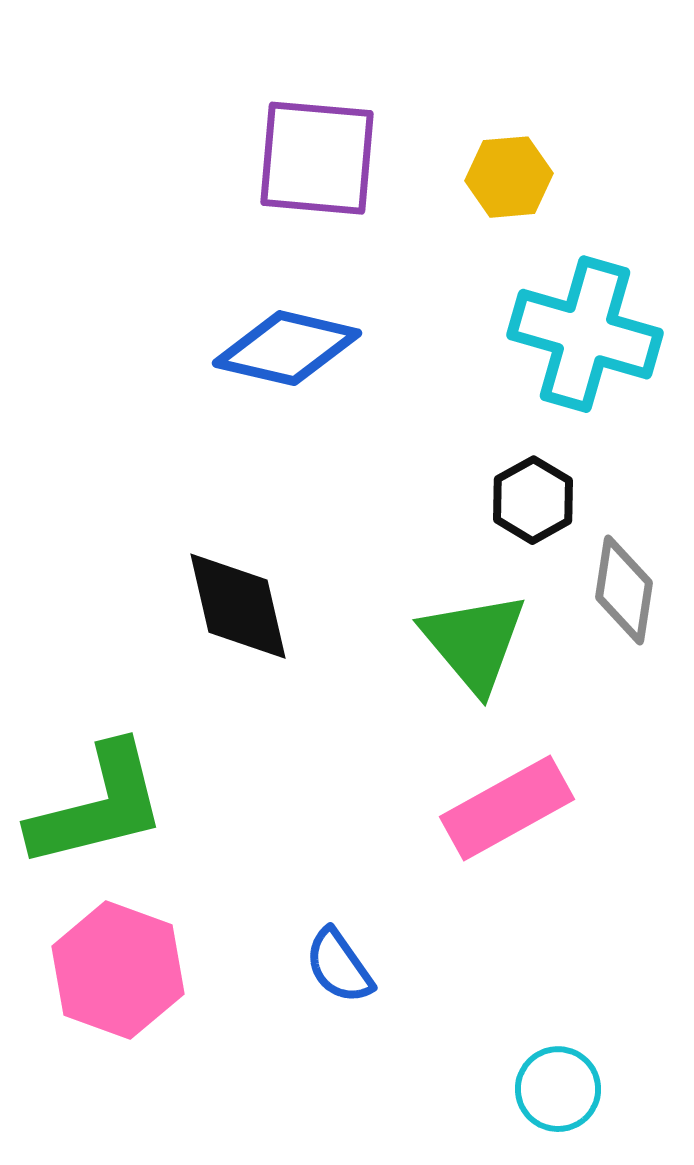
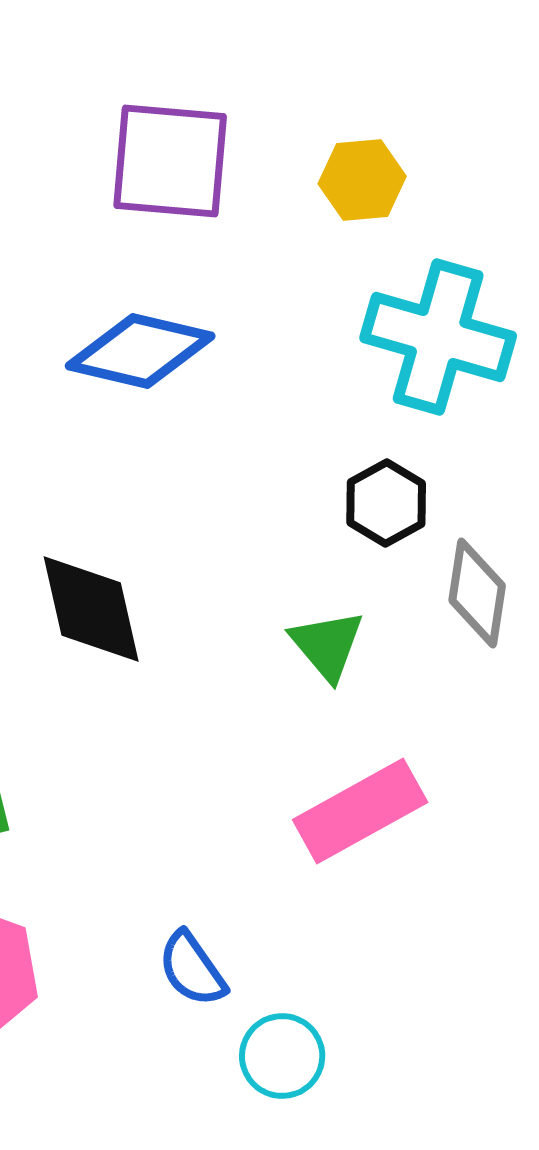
green triangle: (474, 642) -> (327, 645), size x0.7
cyan circle: (558, 1089) -> (282, 1056), moved

